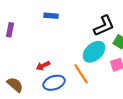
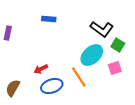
black L-shape: (104, 26) -> (102, 29), turned 60
brown semicircle: (15, 85) -> (13, 88), turned -102

